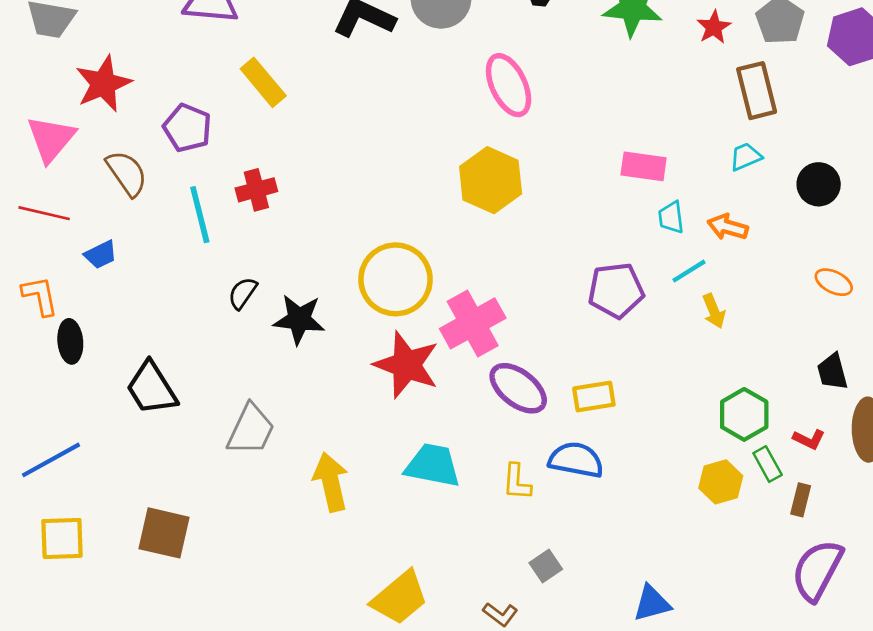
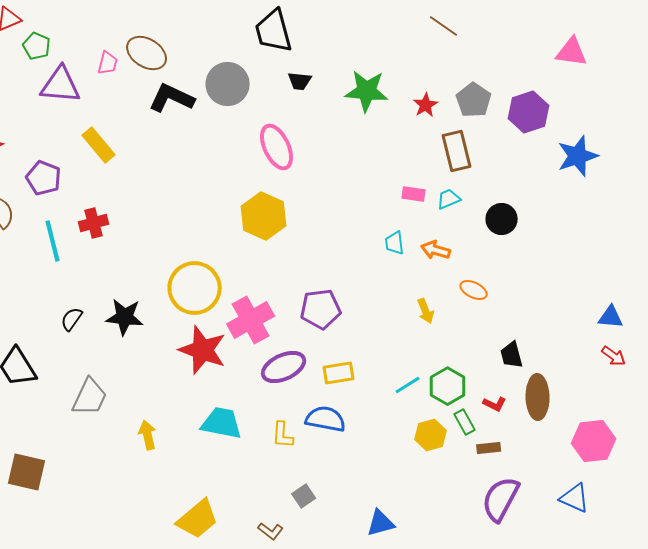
pink rectangle: (644, 166) -> (414, 194), moved, size x0.7
cyan line: (689, 271) -> (408, 385), moved
orange ellipse: (834, 282) -> (474, 290), moved
purple pentagon: (616, 290) -> (321, 309), moved
black semicircle: (243, 293) -> (72, 319), moved
purple ellipse: (518, 388) -> (284, 367), turned -63
yellow arrow: (331, 482) -> (148, 435), size x0.7
brown rectangle: (801, 500) -> (489, 448), turned 70

